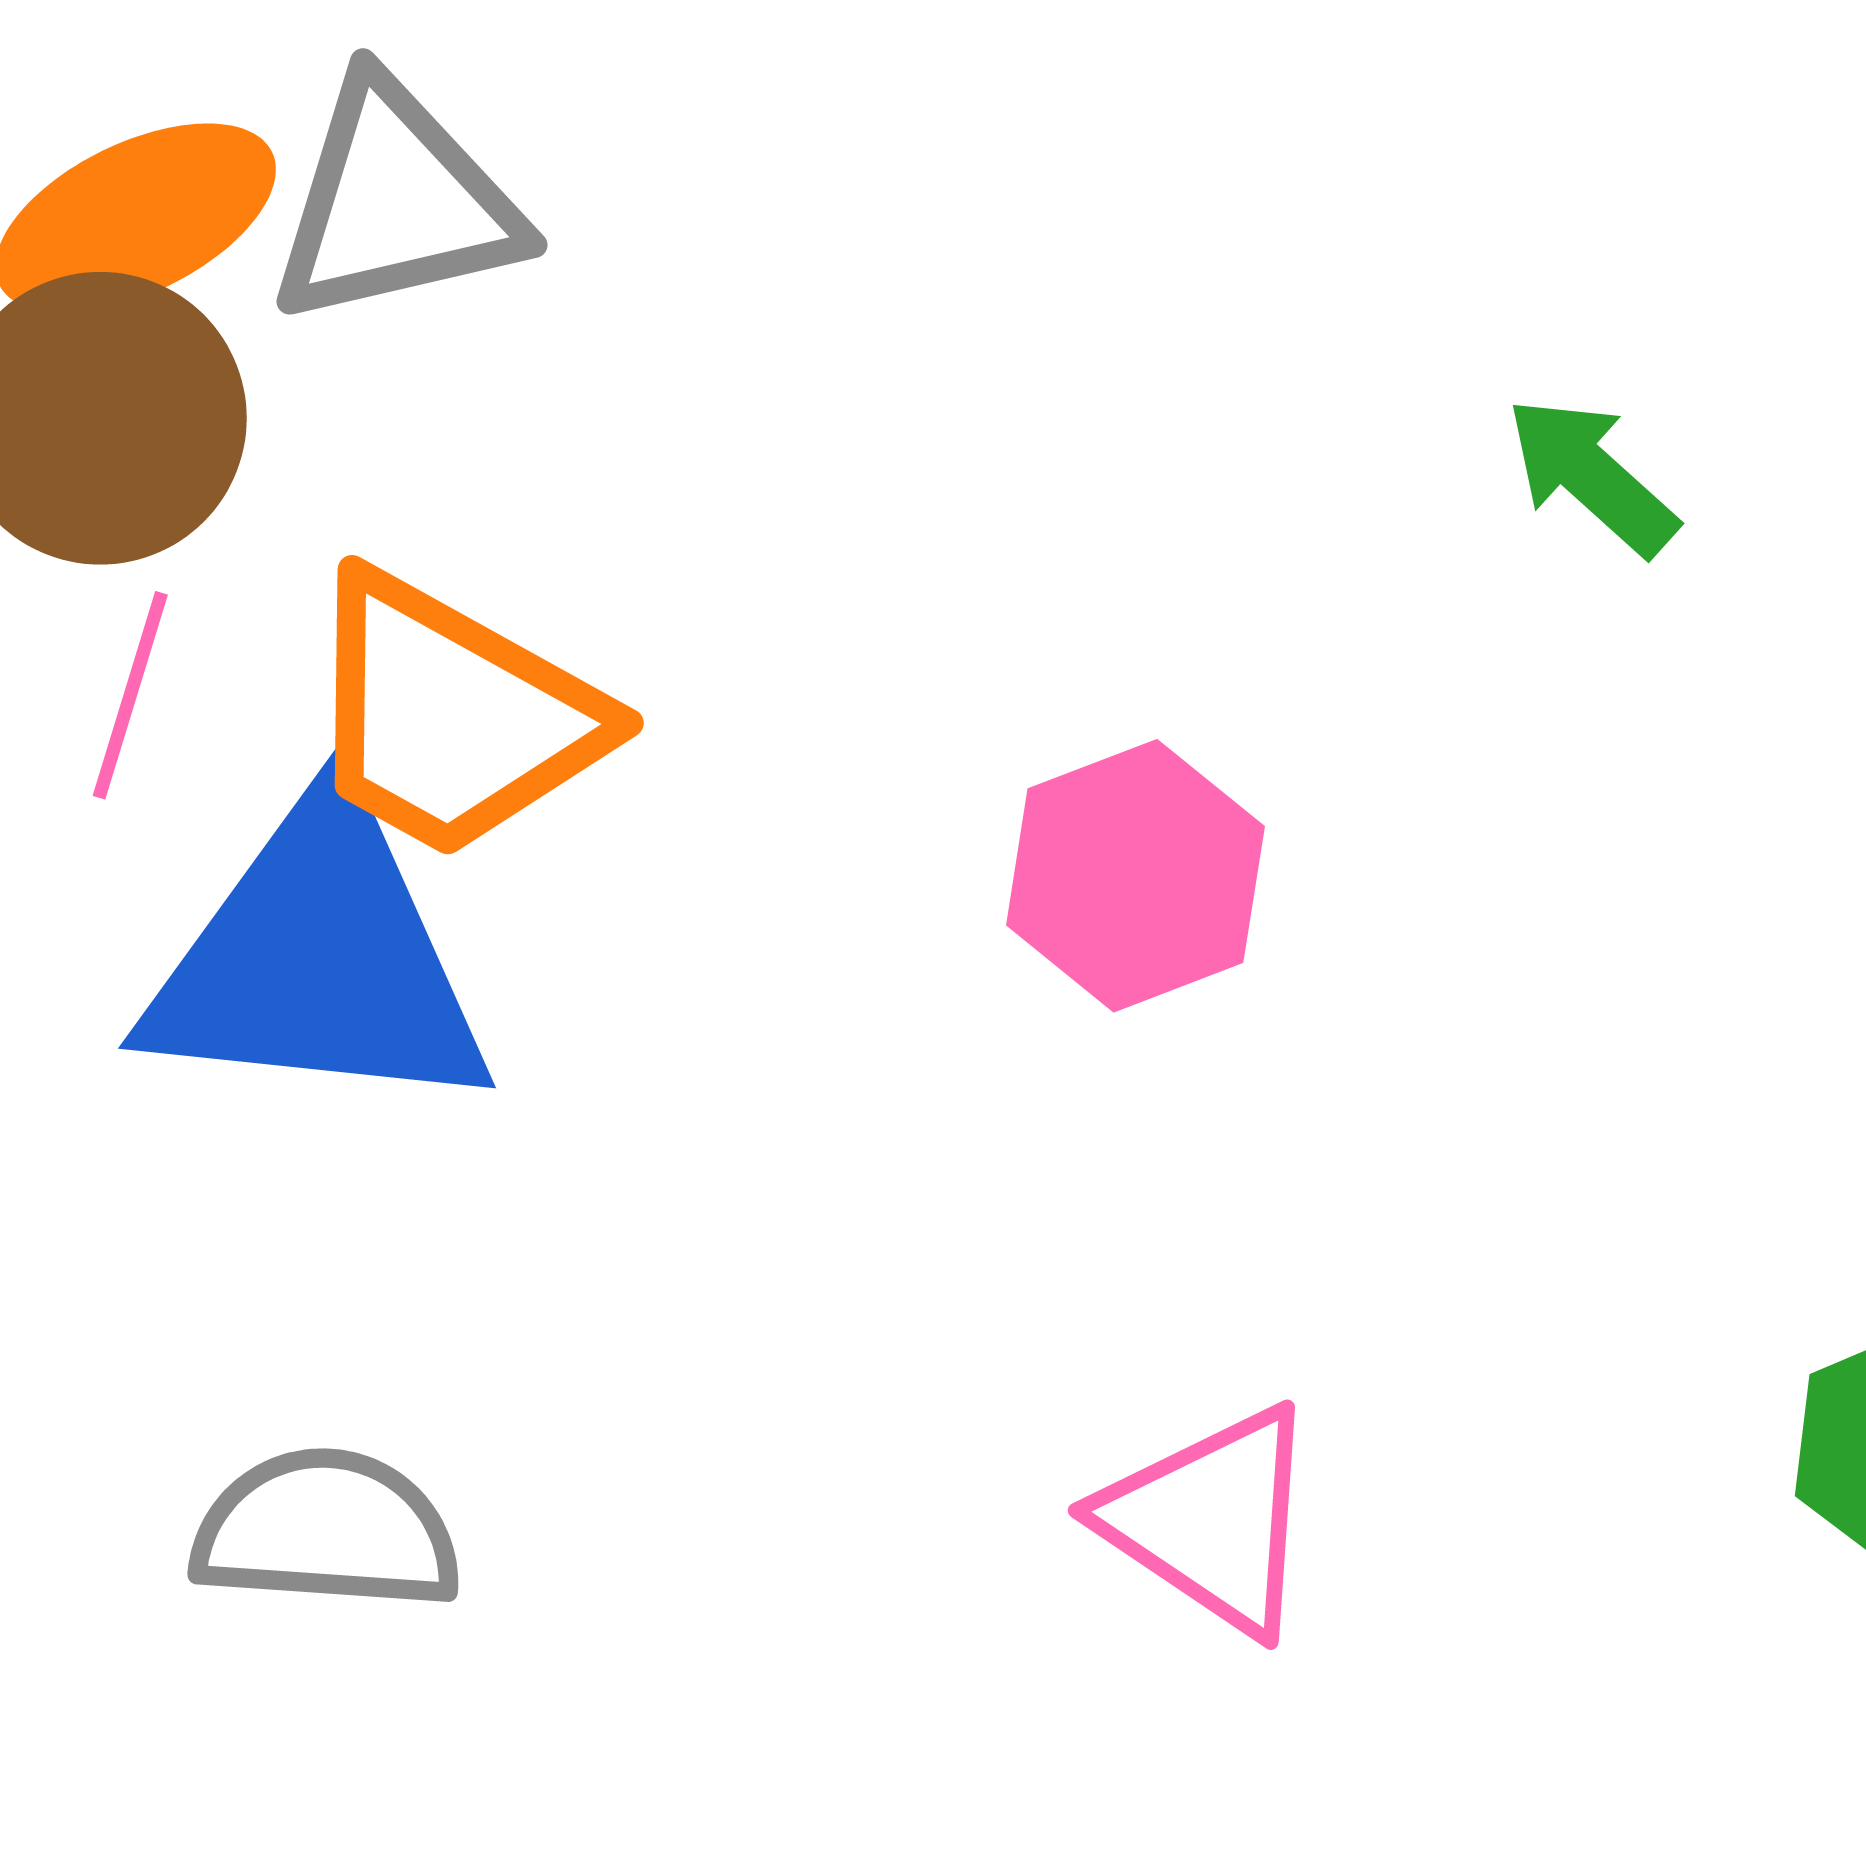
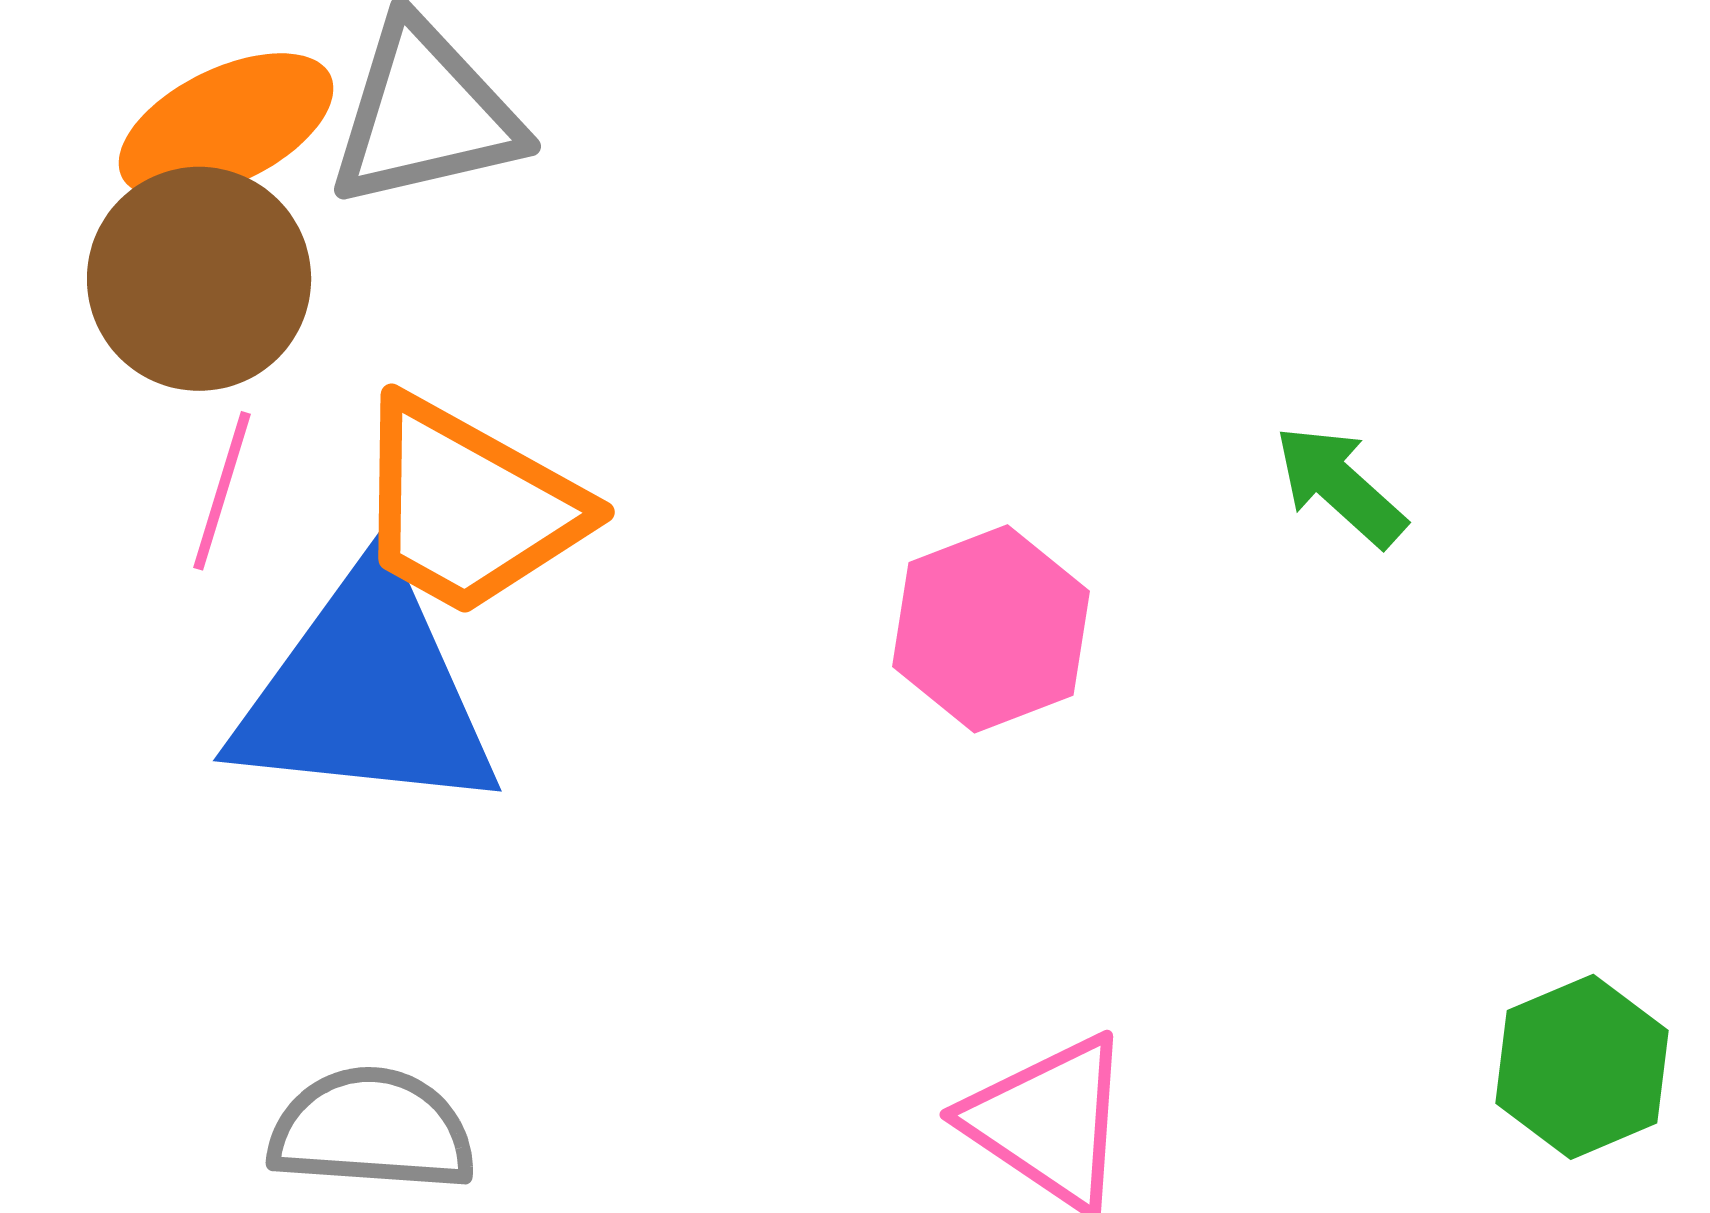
green arrow: (1592, 476) -> (1340, 486), moved

